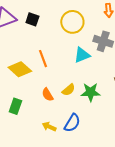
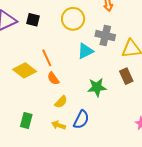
yellow semicircle: (69, 90) -> (61, 102), moved
orange semicircle: (48, 95) -> (53, 78), moved
green rectangle: (15, 106) -> (26, 120), moved

